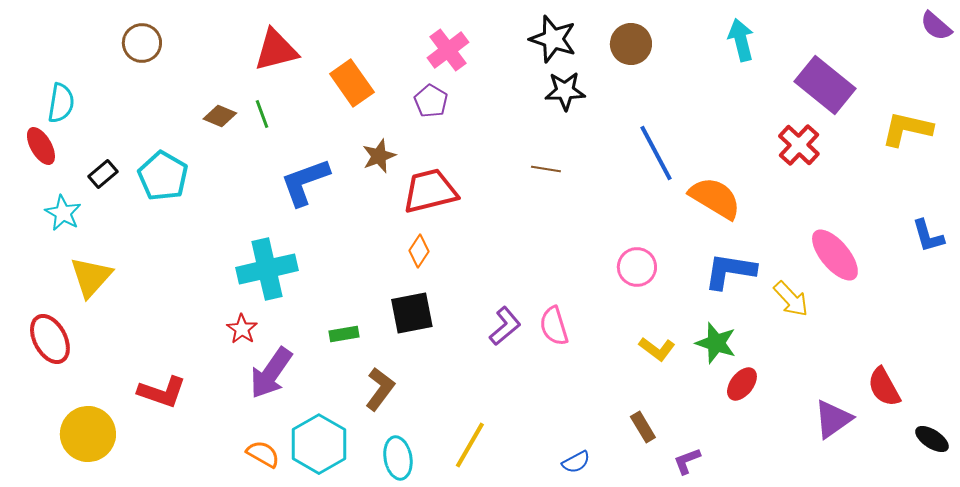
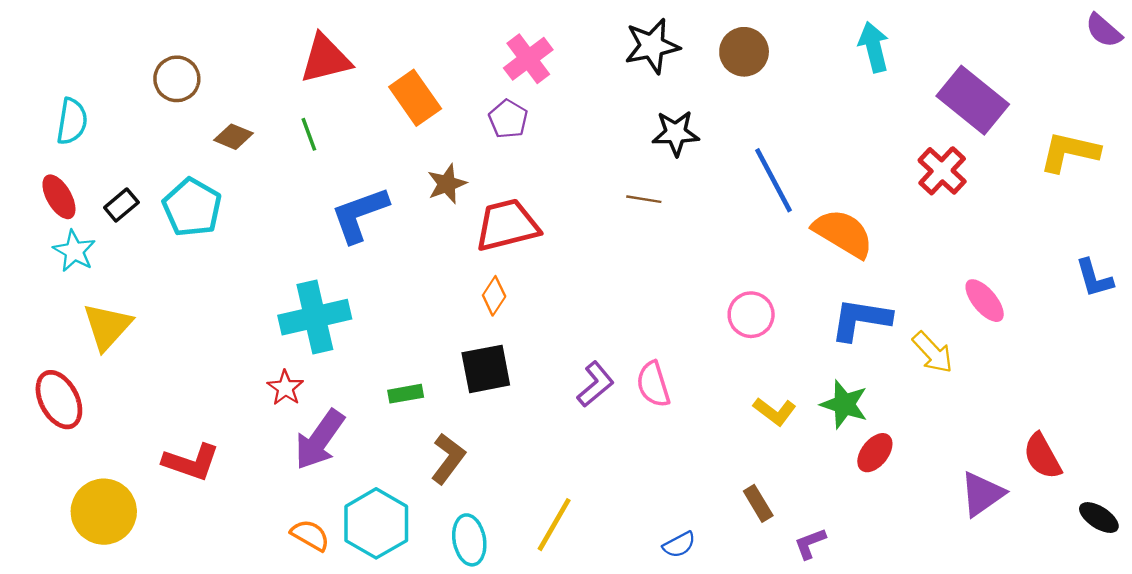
black star: (553, 39) -> (652, 46), turned -30
brown circle: (142, 43) -> (177, 79), moved
black star: (565, 91) -> (676, 133), moved
brown diamond: (220, 116) -> (233, 137), moved
red ellipse: (41, 146) -> (59, 197), moved
pink ellipse: (835, 255) -> (985, 301), size x0.7

